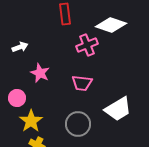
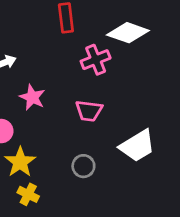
gray circle: (78, 124) -> (83, 166), size x0.7

